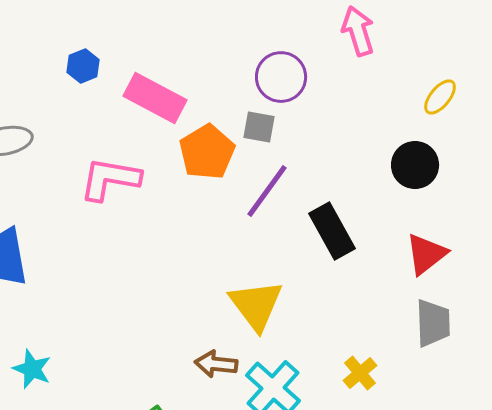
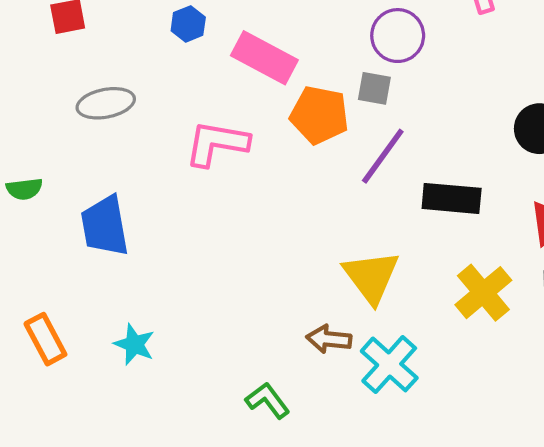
orange pentagon: (207, 152) -> (319, 115), turned -30
black rectangle: (332, 231) -> (452, 198), turned -56
yellow cross: (360, 373) -> (483, 293), moved, size x1.6

